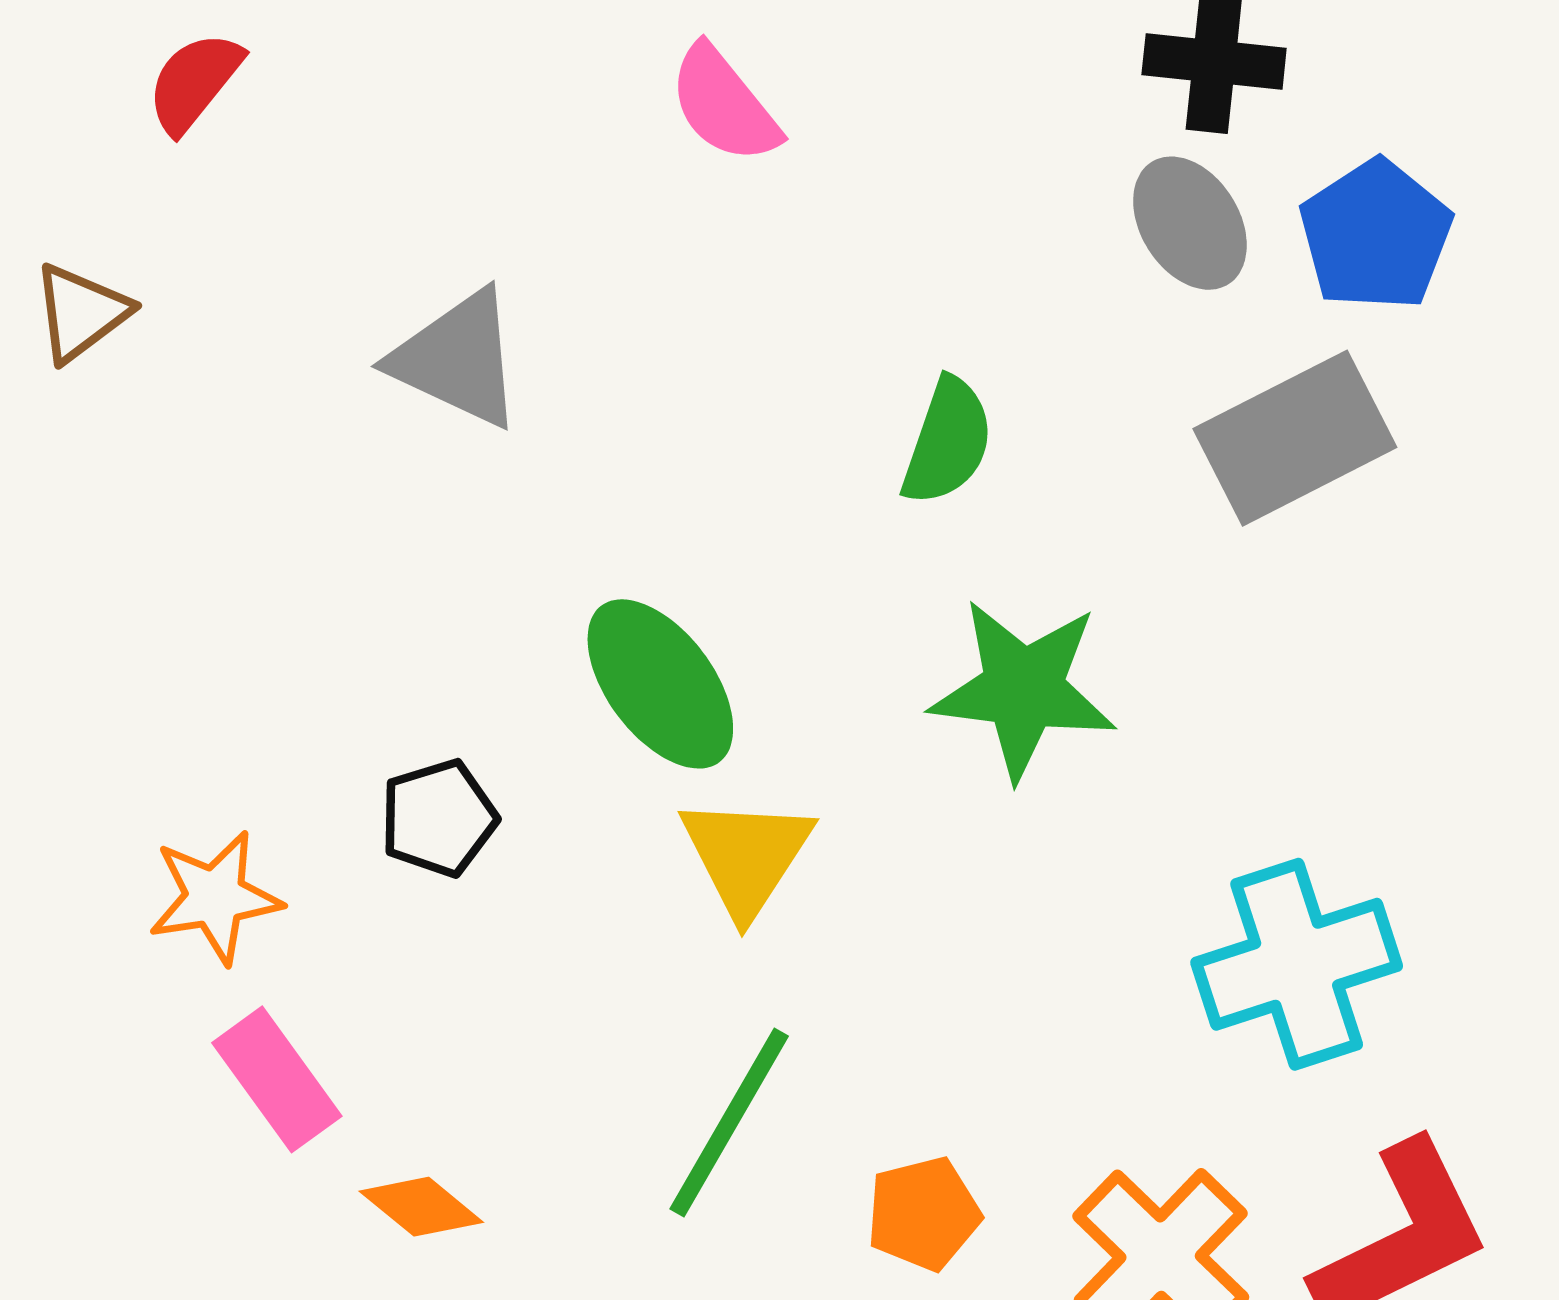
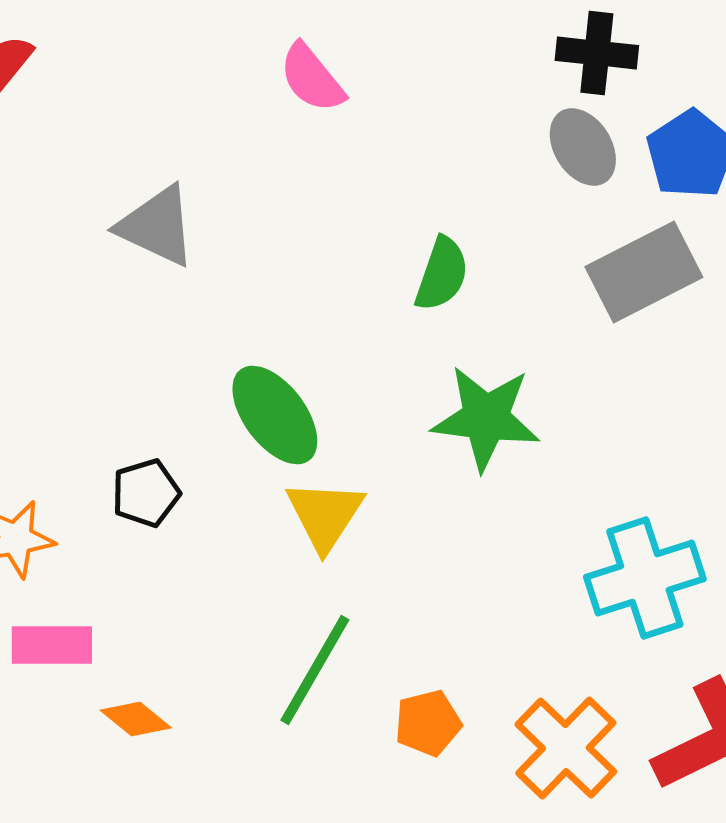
pink rectangle: (277, 1079) -> (52, 645), turned -54

